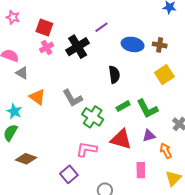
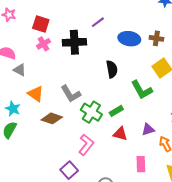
black cross: (78, 47) -> (74, 42), turned 30
green rectangle: (123, 106) -> (116, 111), moved
green L-shape: (147, 109) -> (142, 90), moved
red triangle: (121, 139) -> (120, 134), size x0.7
pink L-shape: (87, 149) -> (86, 145), turned 120
brown diamond: (26, 159) -> (52, 118), moved

